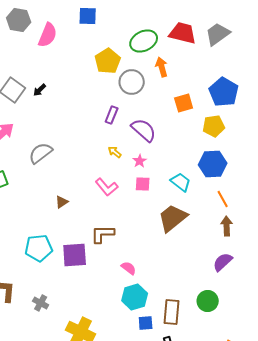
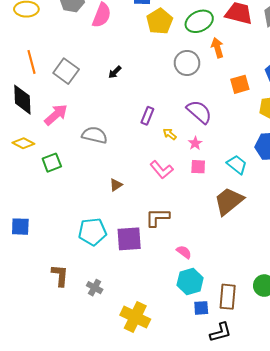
yellow pentagon: (108, 61) -> (160, 21), moved
black arrow: (40, 90) -> (115, 72), moved
purple rectangle: (112, 115) -> (147, 116), moved
gray semicircle: (41, 153) -> (95, 135), turned 50

